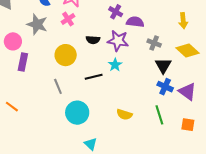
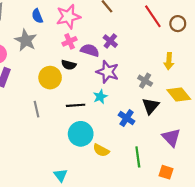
pink cross: (68, 19) -> (70, 41), moved
yellow arrow: (183, 21) -> (169, 61), moved
purple semicircle: (135, 22) -> (90, 50), moved
black semicircle: (93, 40) -> (69, 65), moved
blue cross: (165, 87) -> (127, 118), moved
cyan circle: (77, 113) -> (81, 134), moved

